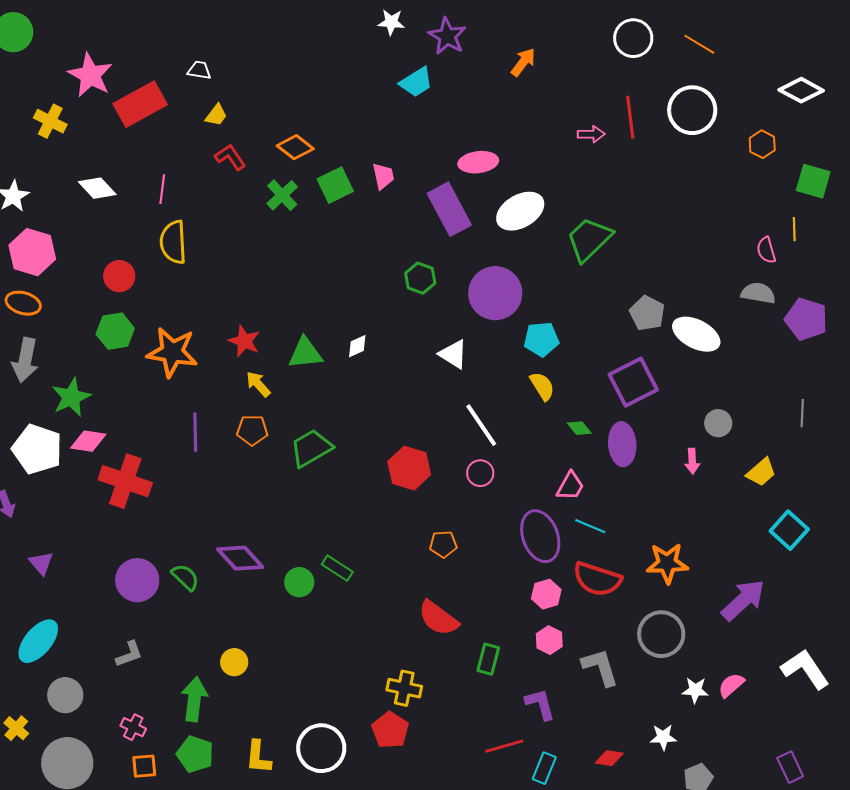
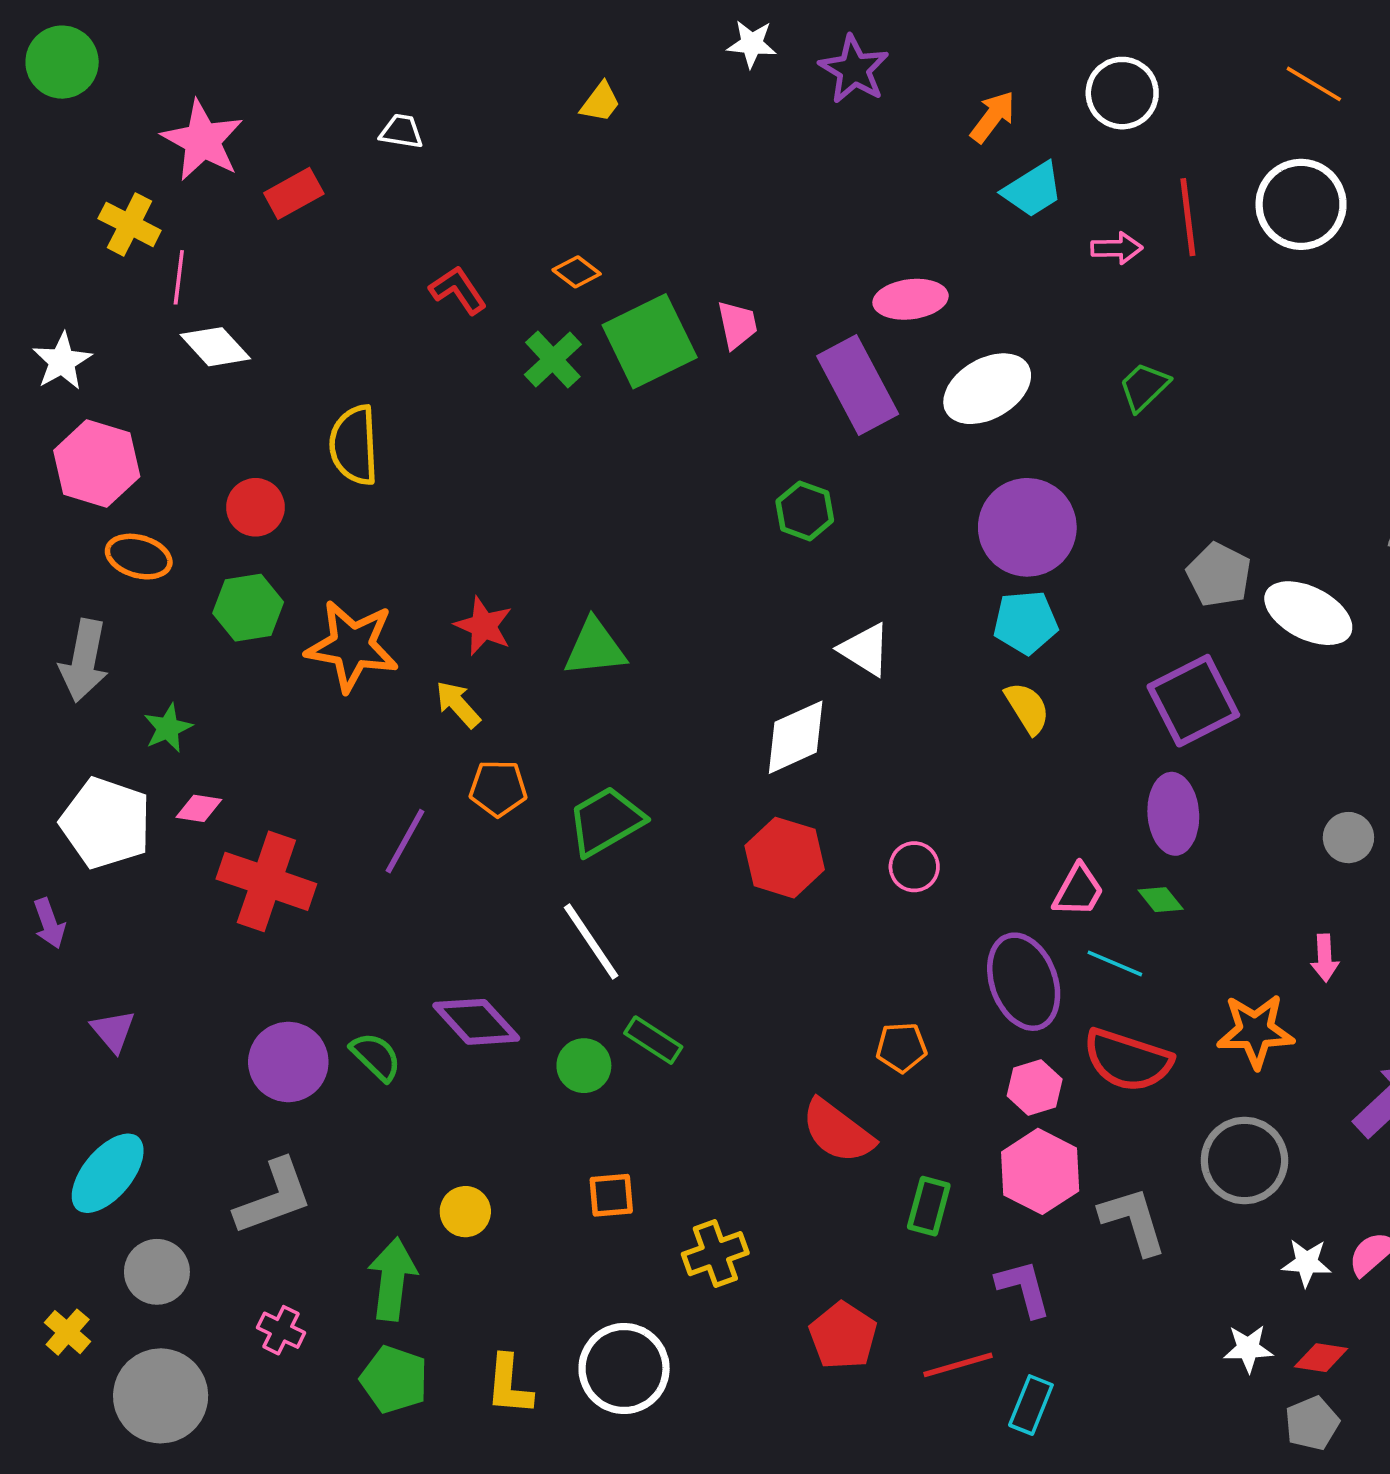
white circle: (633, 38) -> (1122, 93), moved
cyan trapezoid: (416, 82) -> (1033, 190), moved
red rectangle: (140, 104) -> (294, 193), size x0.6
yellow trapezoid: (216, 115) -> (600, 102), moved
orange diamond: (295, 147) -> (577, 272), size x0.7
green square: (335, 185) -> (650, 341), size x1.4
pink line: (162, 189) -> (179, 277), moved
green trapezoid: (589, 239) -> (1144, 387), moved, size x0.6
purple circle: (495, 293) -> (1027, 527), moved
orange ellipse: (23, 303) -> (139, 557), moved
white diamond: (357, 346) -> (796, 737), moved, size x1.8
yellow arrow: (258, 384) -> (458, 704), moved
green star: (71, 397) -> (168, 728), size x0.7
gray circle: (718, 423) -> (1348, 838), moved
white line: (481, 425) -> (591, 942), moved
green diamond: (579, 428) -> (1161, 900), moved
purple line: (195, 432) -> (405, 841), moved, turned 30
pink diamond: (88, 441) -> (199, 808), size x0.7
pink arrow: (692, 461) -> (1325, 958), moved
orange pentagon: (443, 544) -> (901, 1047), moved
pink hexagon: (549, 640) -> (1040, 1171), size x1.6
gray L-shape: (129, 654) -> (274, 1197), size x1.6
yellow cross: (404, 688) -> (715, 1254), moved, turned -32
red pentagon: (390, 730) -> (843, 1336), moved
red diamond: (609, 758) -> (1321, 1358), moved
orange square: (144, 766) -> (611, 1195), moved

